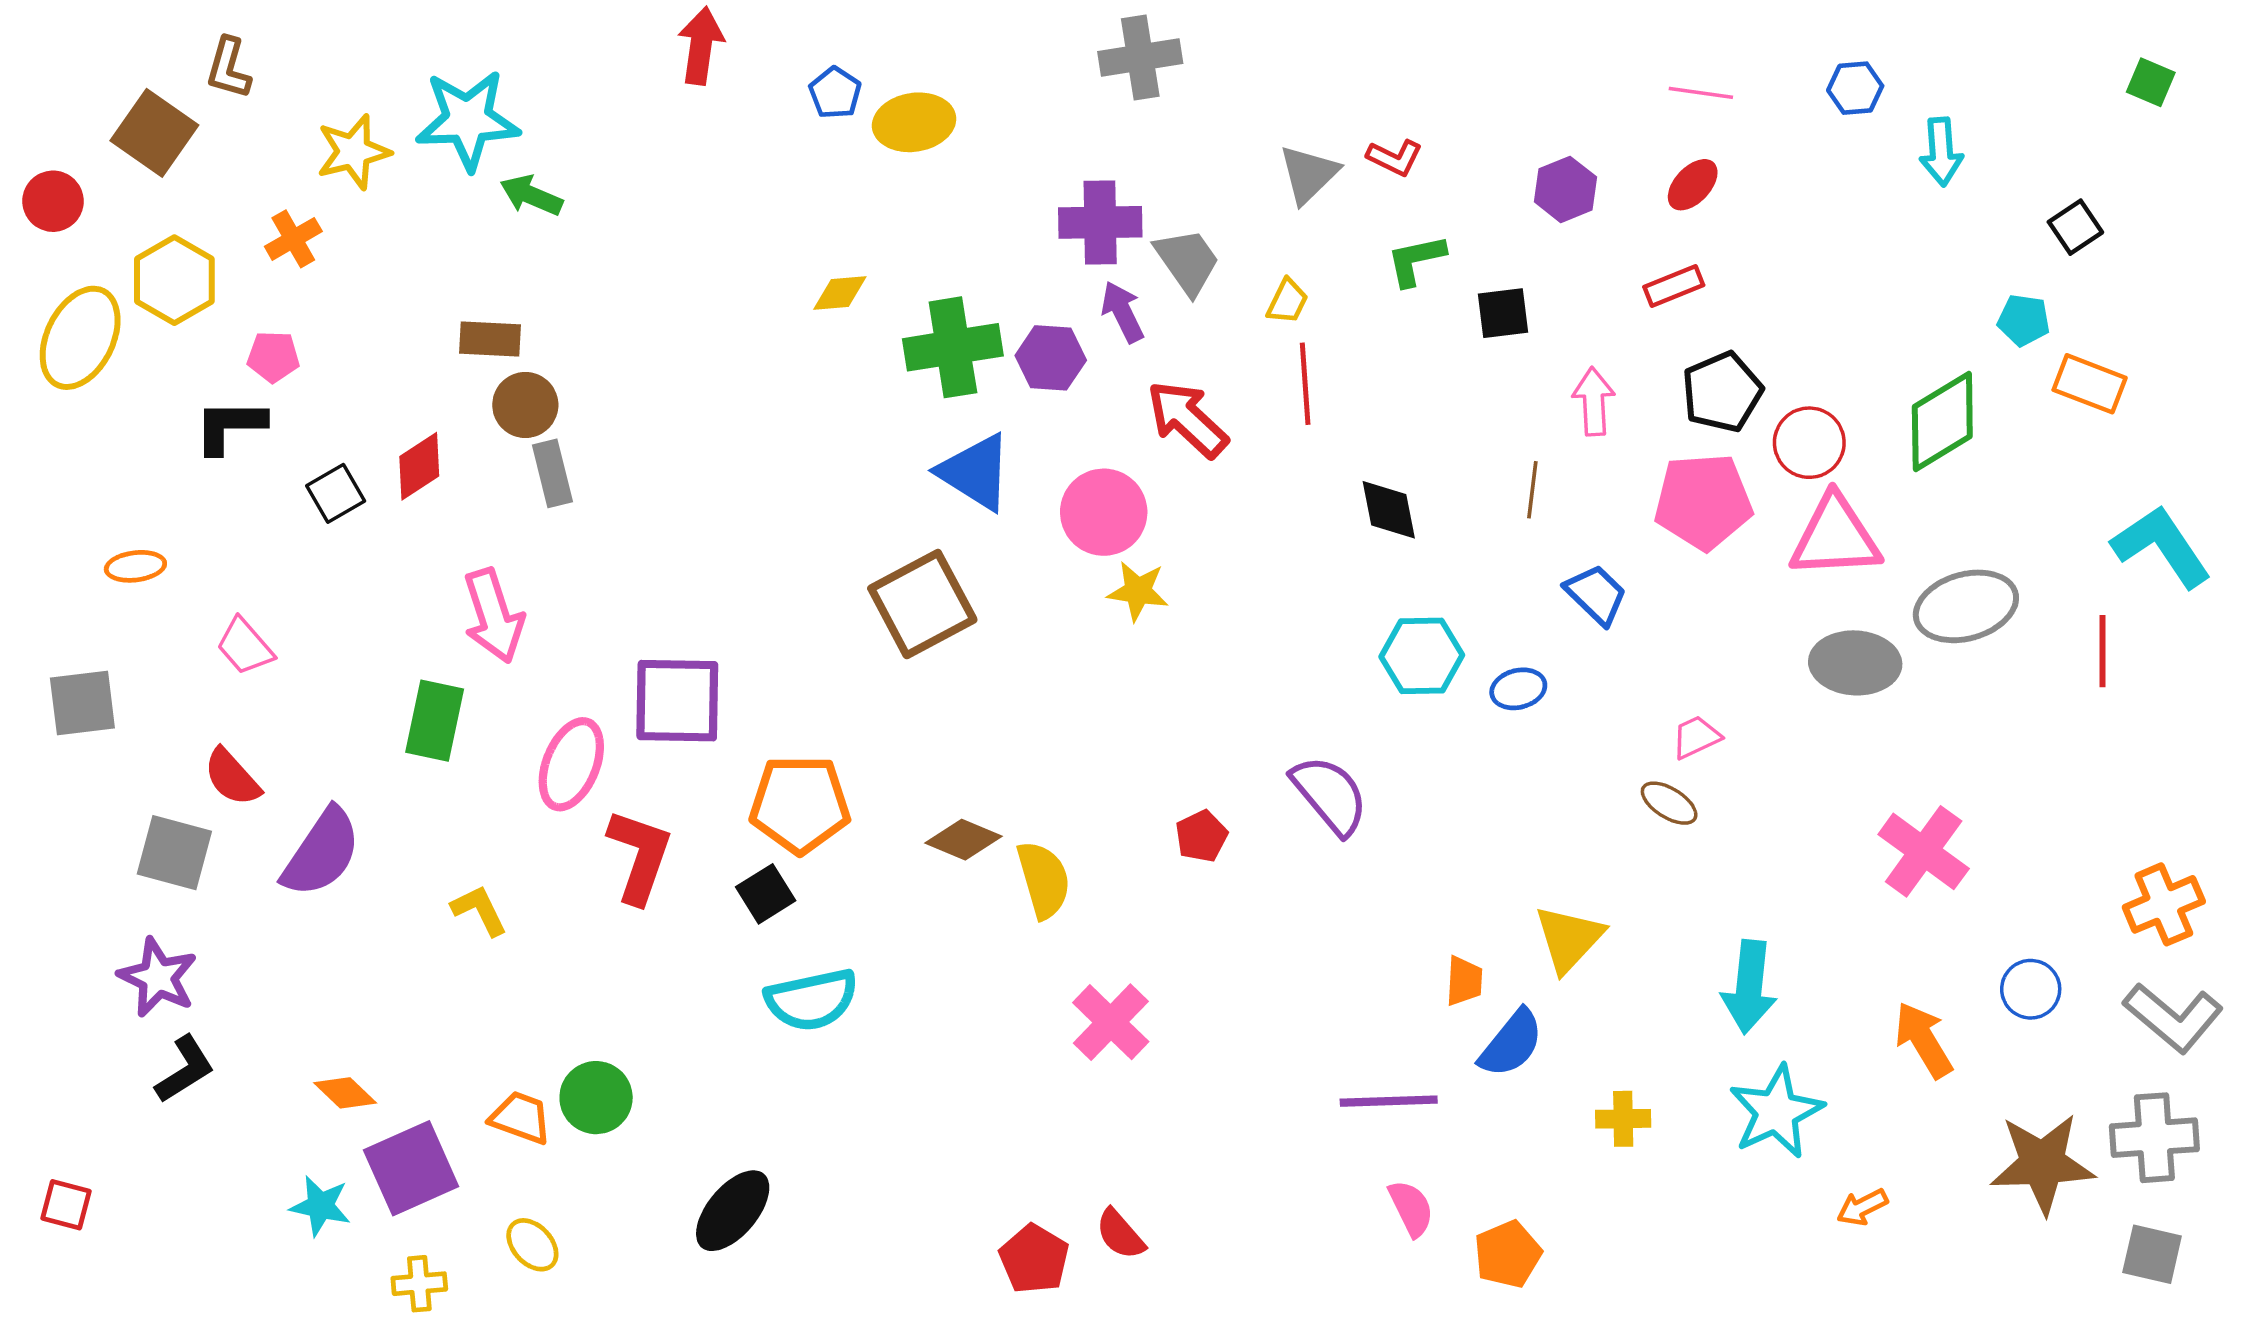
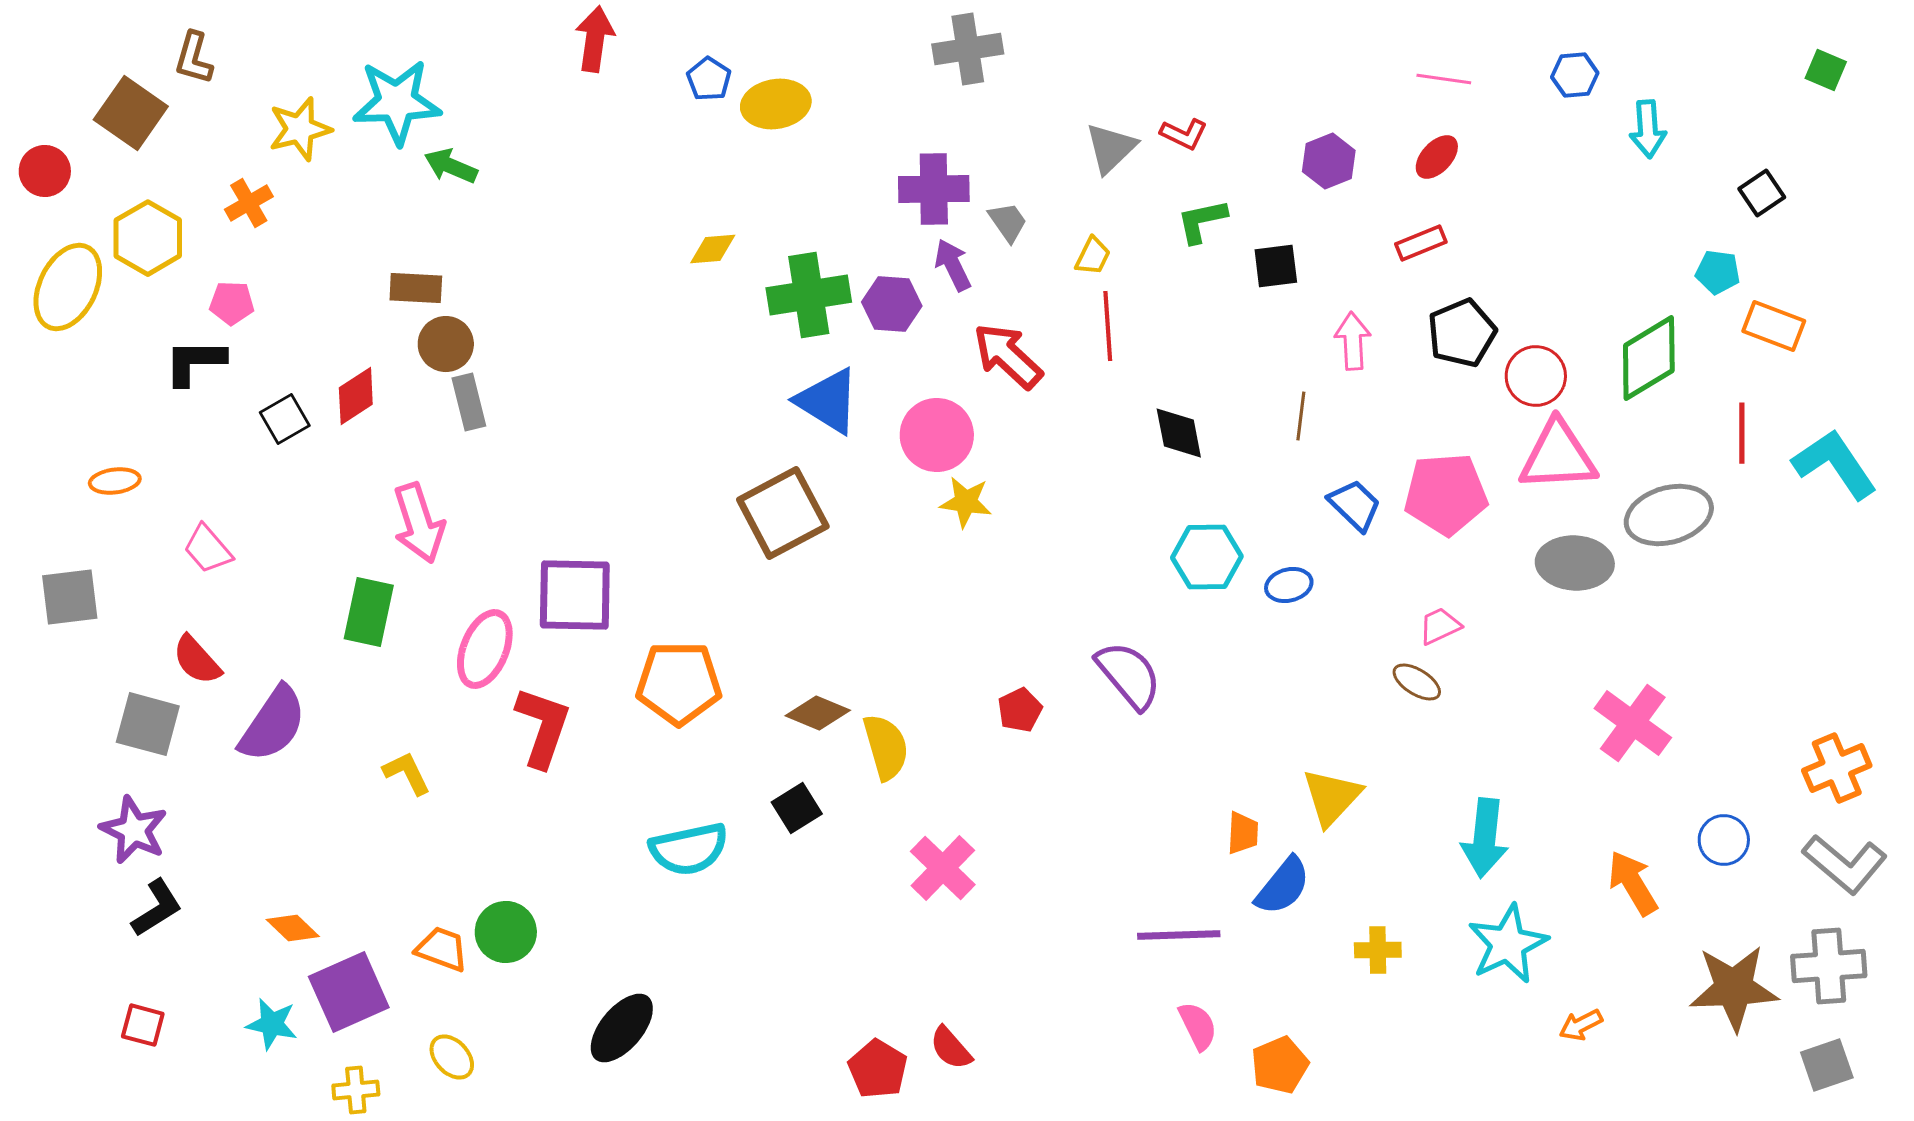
gray trapezoid: (1187, 261) -> (1008, 222), size x0.7
pink pentagon: (1703, 502) -> (1446, 494), moved
red line: (2103, 651) -> (1742, 433), moved
black square: (766, 894) -> (797, 808), moved
red square: (66, 1205) -> (143, 1025), moved
gray square: (2152, 1254) -> (1827, 1065), turned -32

